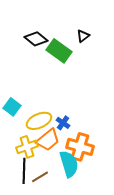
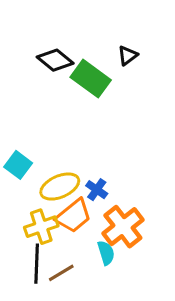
orange cross: (80, 147) -> (123, 227), turned 36
cyan semicircle: (69, 164) -> (106, 253), size x0.6

